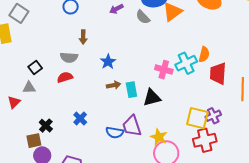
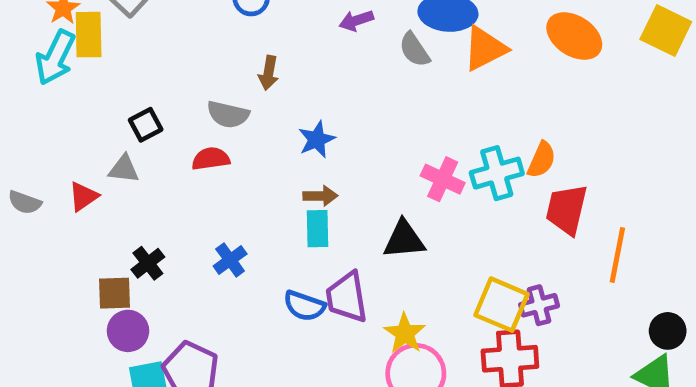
cyan rectangle: (131, 90) -> (317, 229), moved

